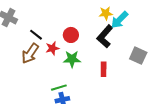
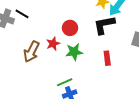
black line: (36, 35) -> (22, 14), moved
black L-shape: (105, 36) -> (104, 25), turned 45

